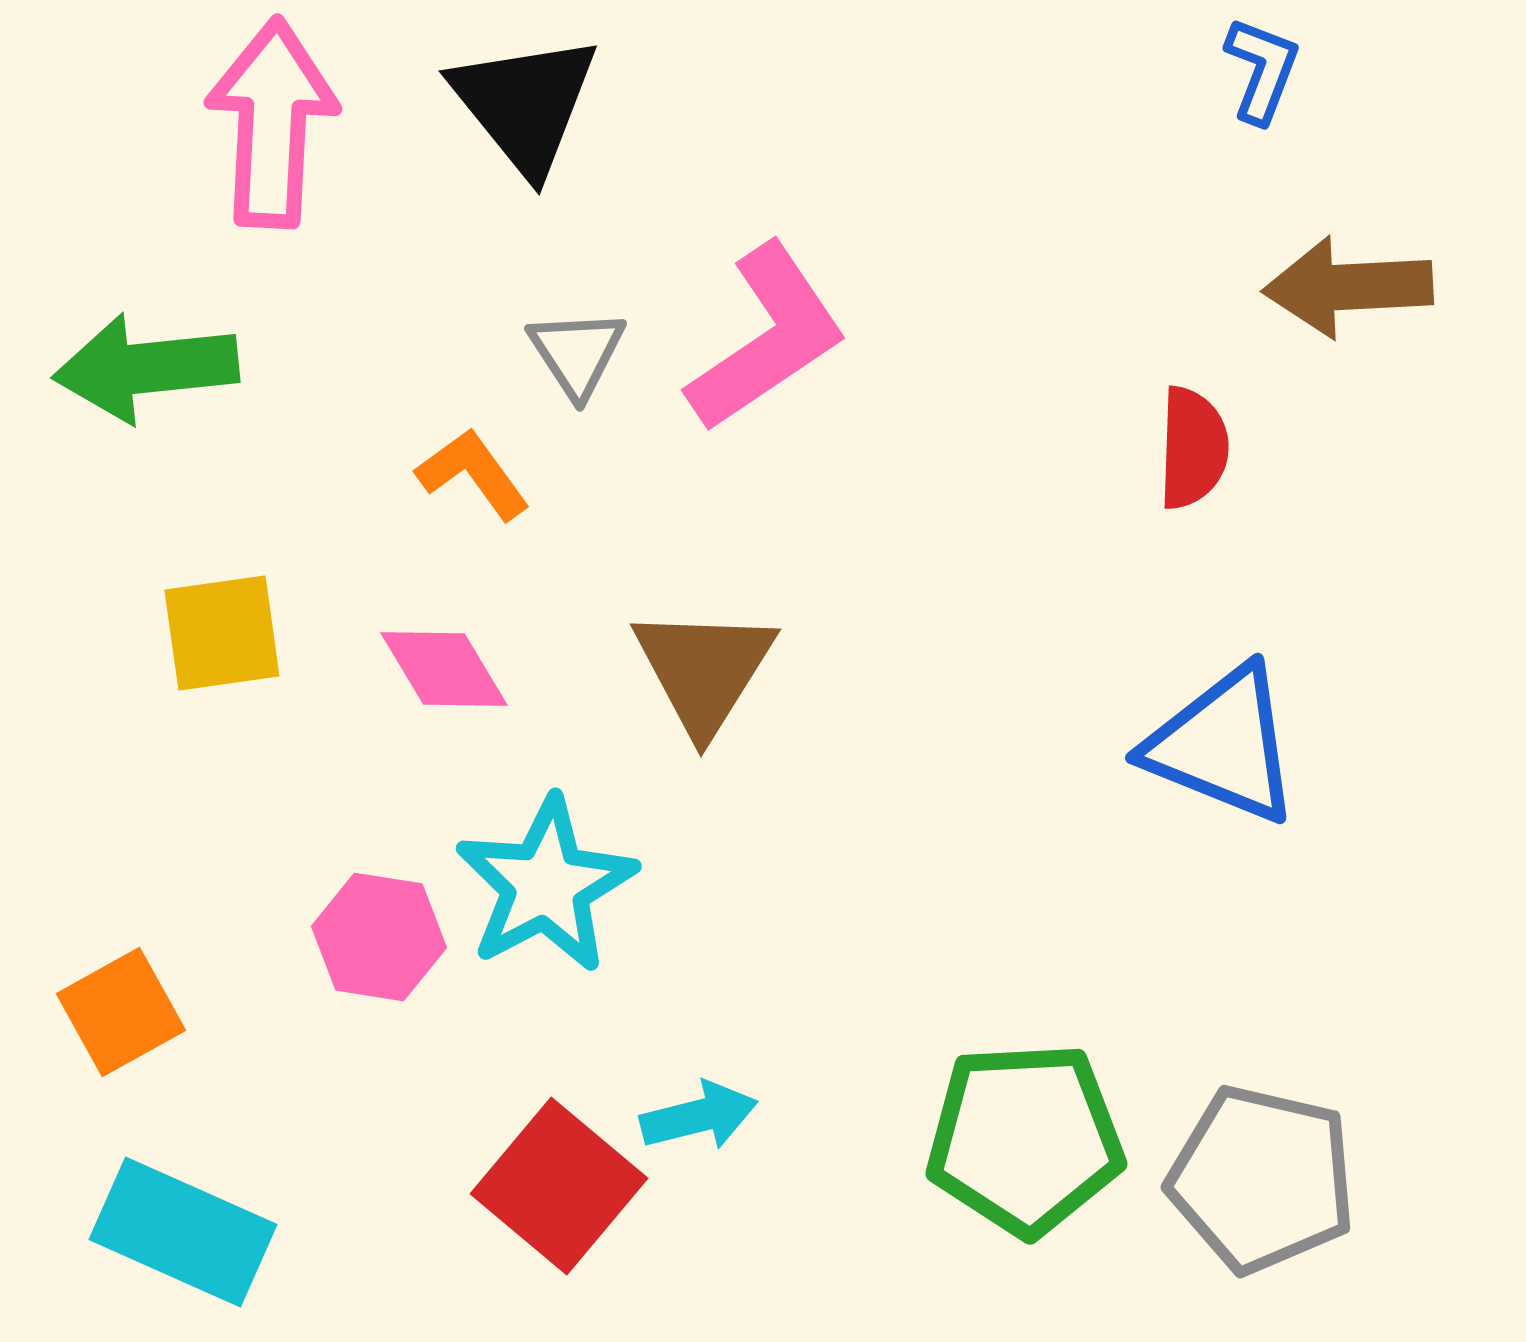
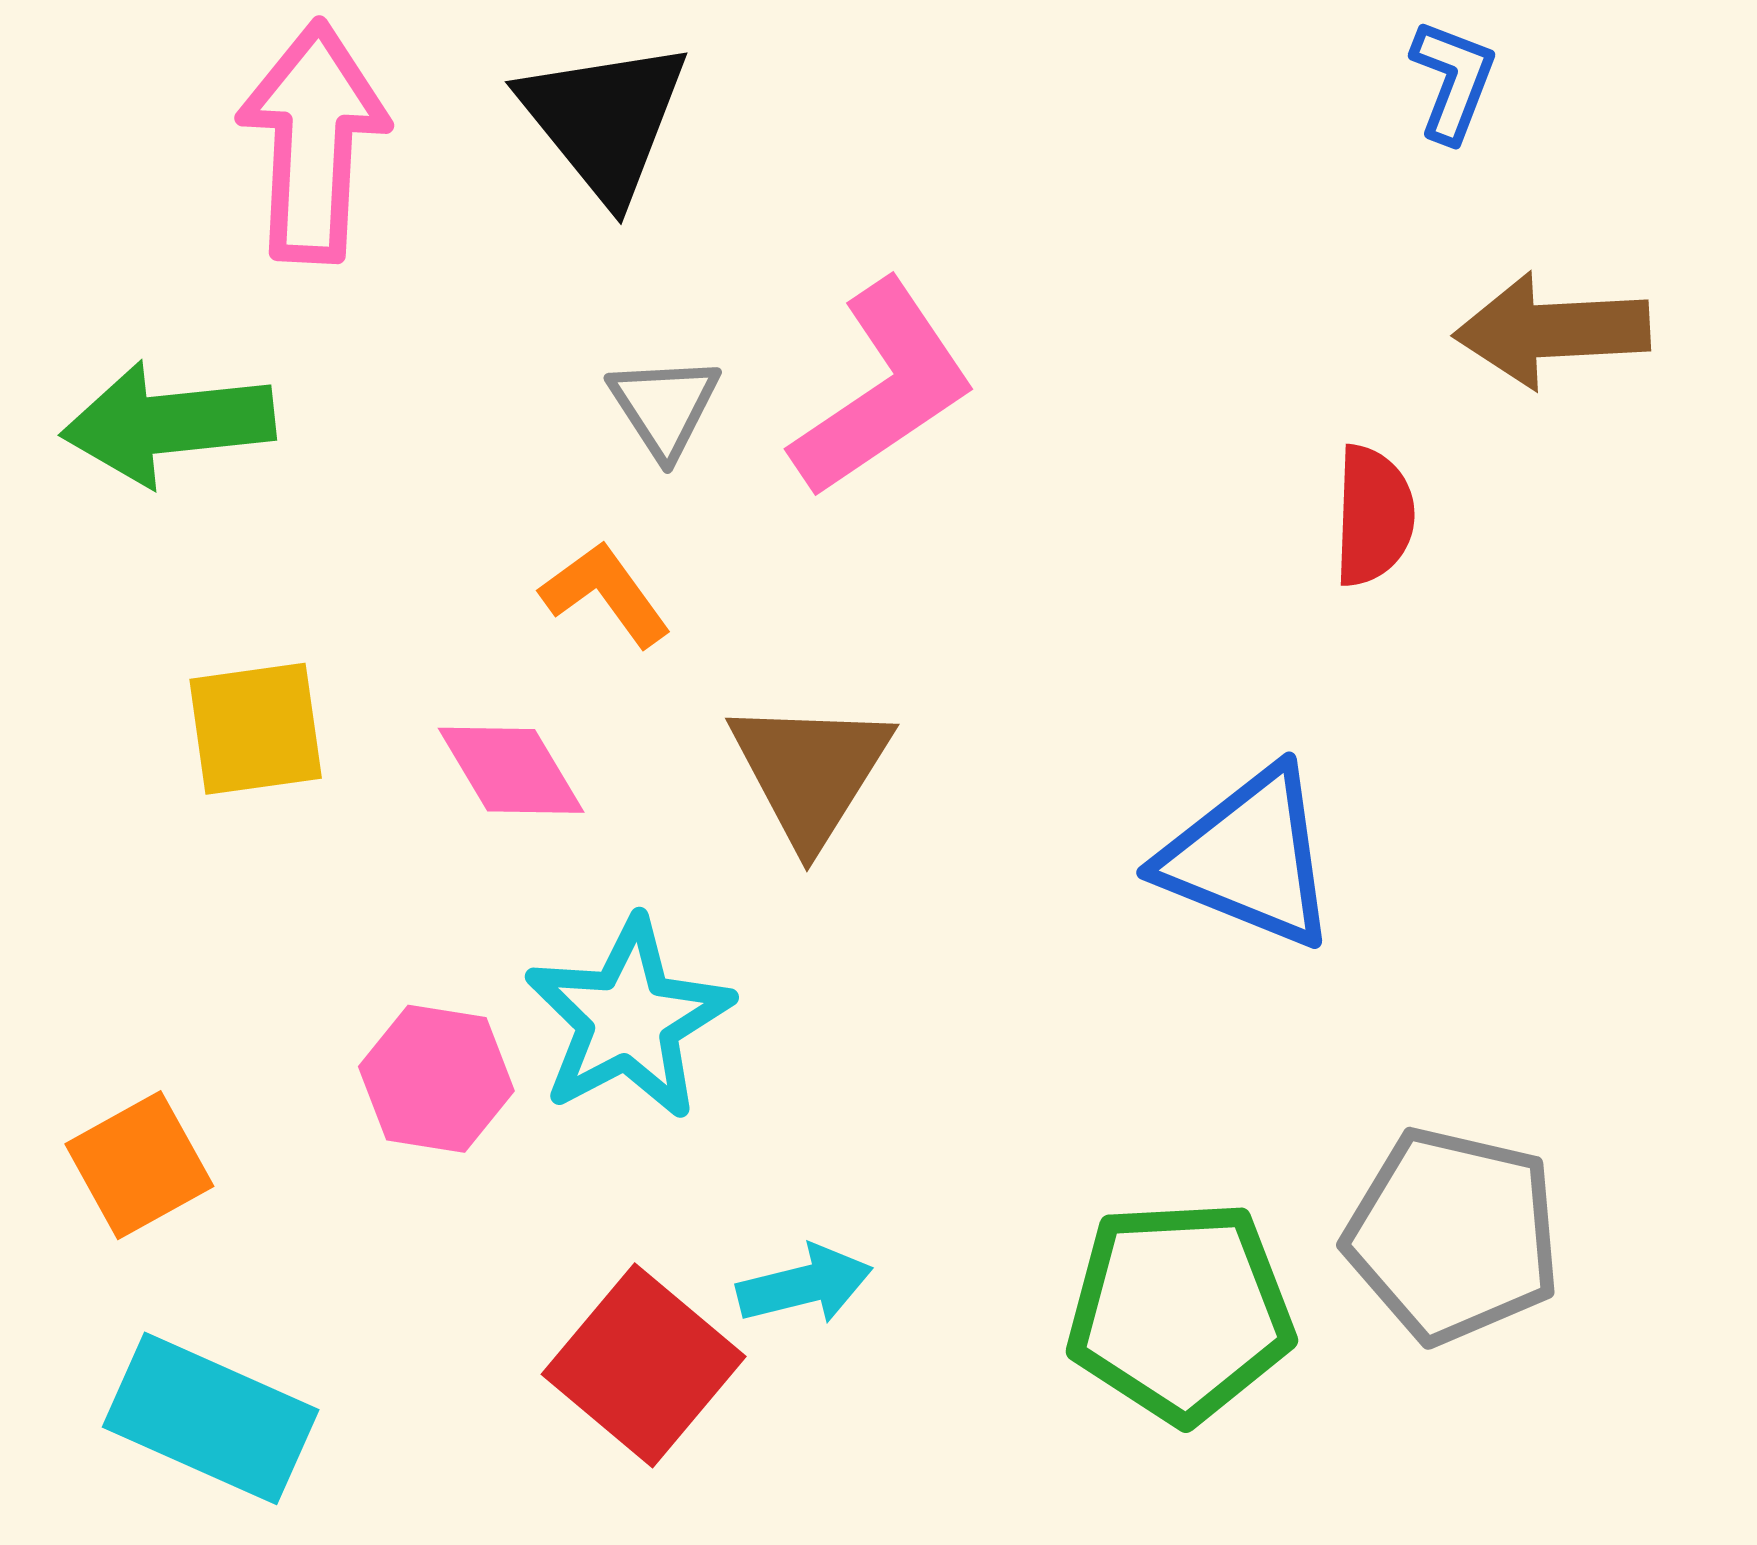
orange L-shape: (473, 474) -> (606, 594), moved
blue triangle: (1223, 745) -> (1249, 858), moved
gray pentagon: (1262, 1179) -> (1453, 1235), moved

